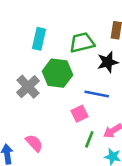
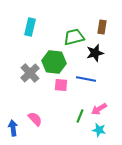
cyan rectangle: (39, 39) -> (30, 27), moved
pink square: (80, 114) -> (61, 85), moved, turned 32

